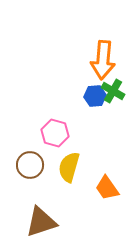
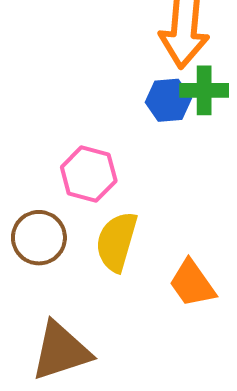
green cross: (113, 91) -> (204, 90), turned -30

